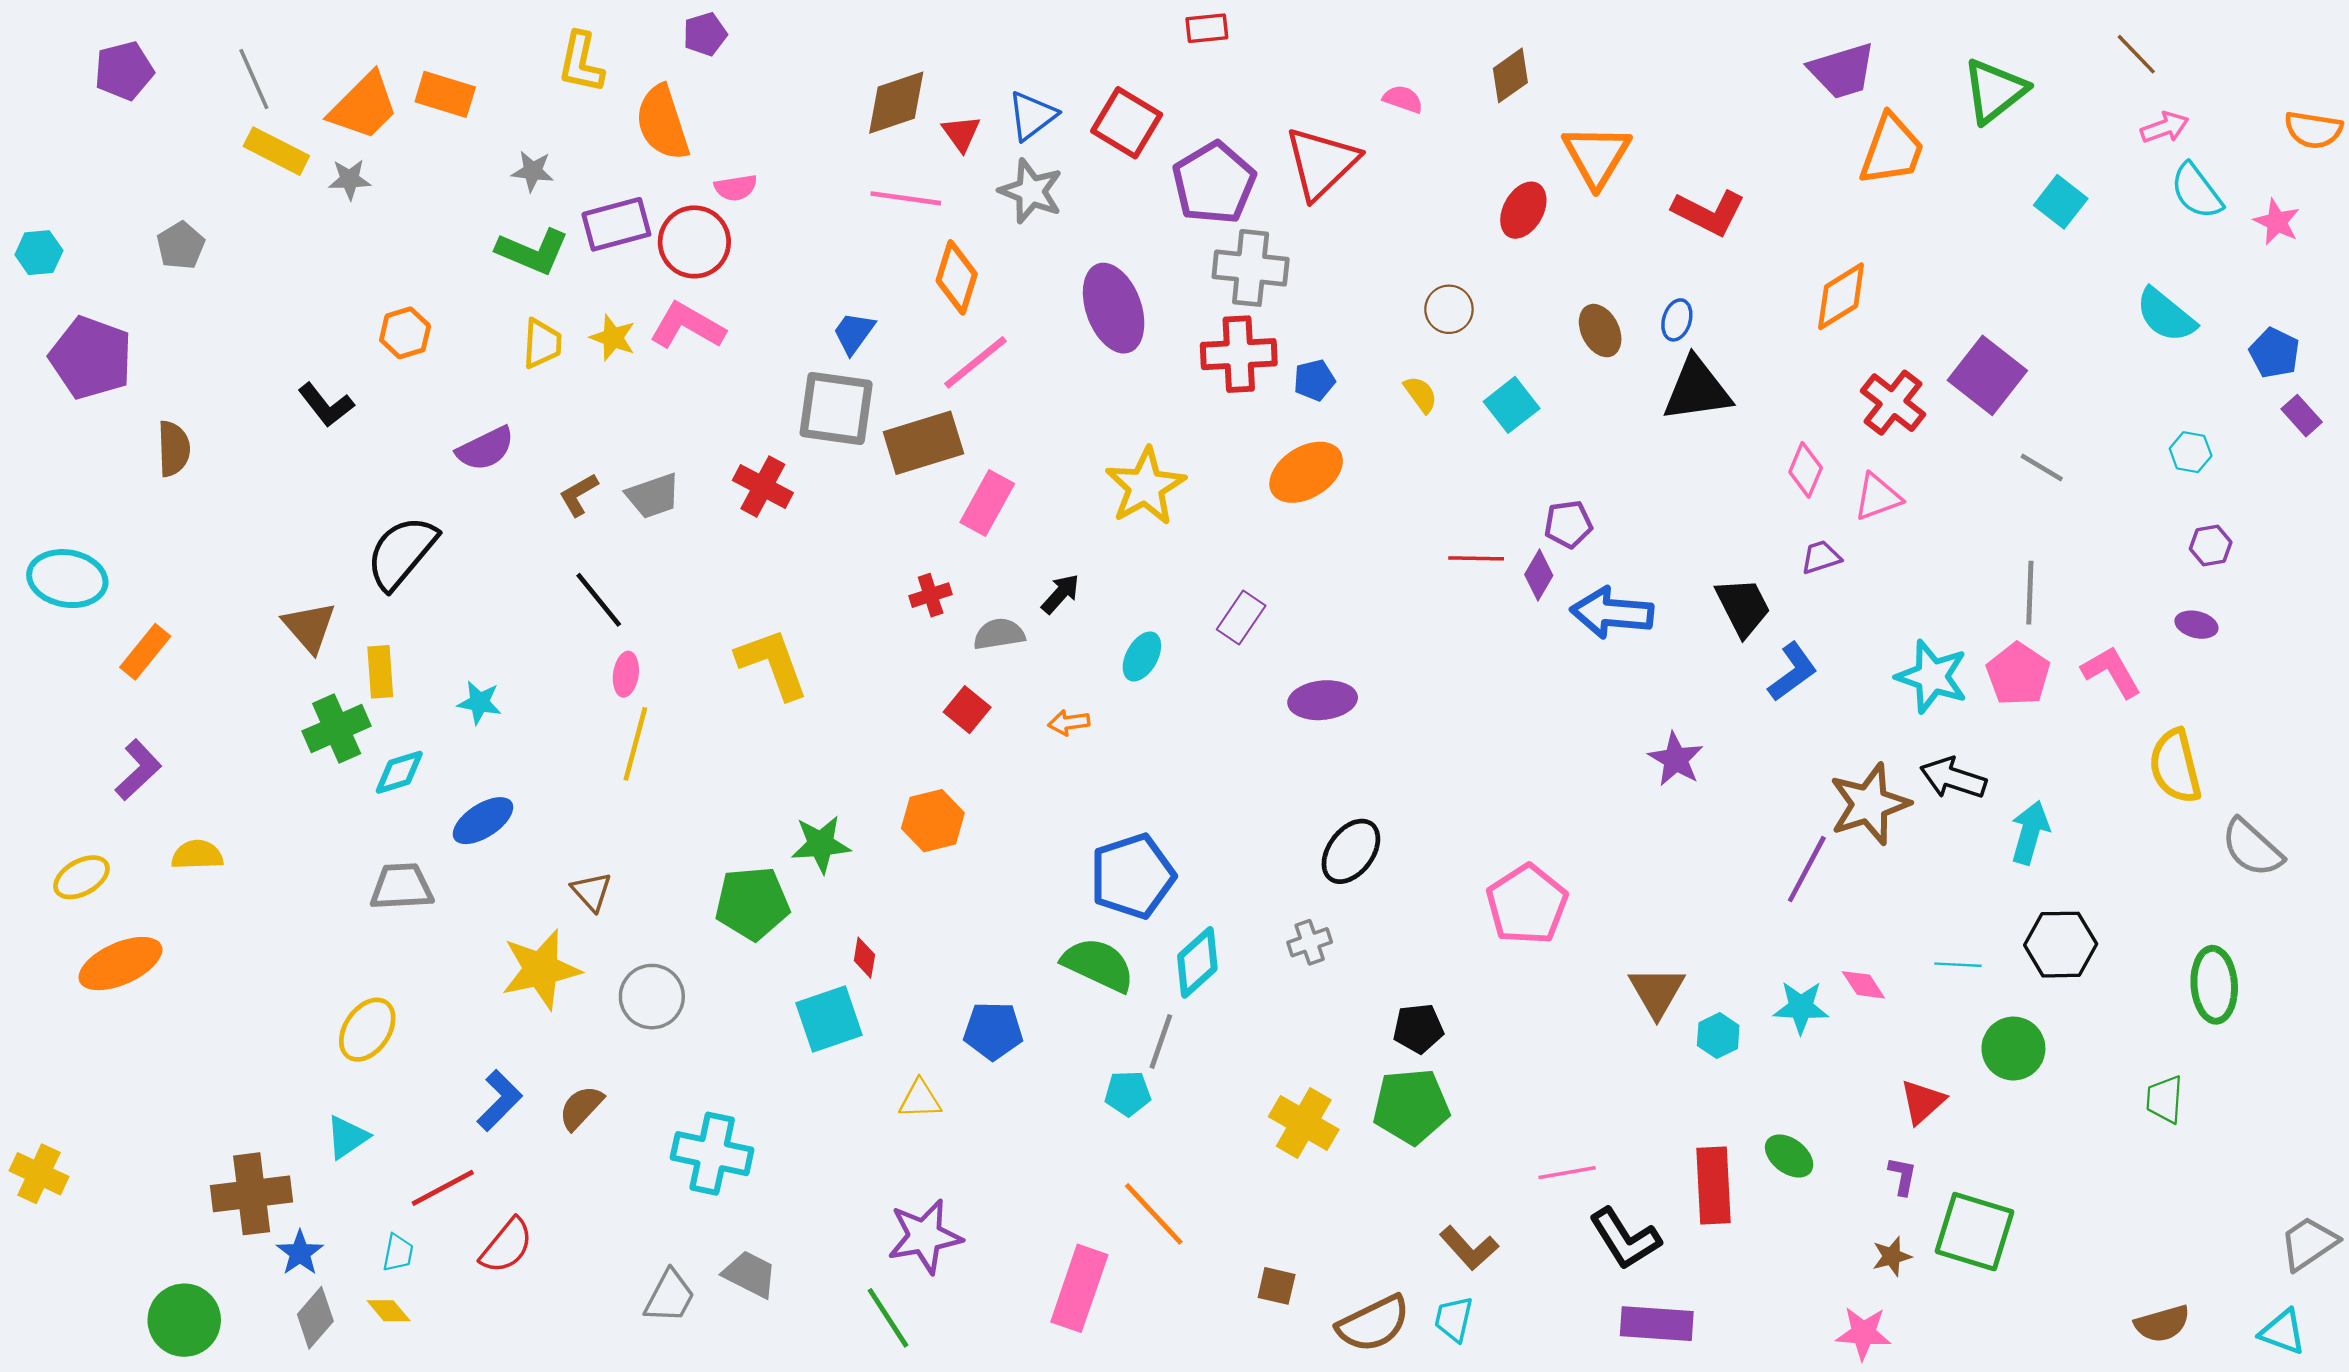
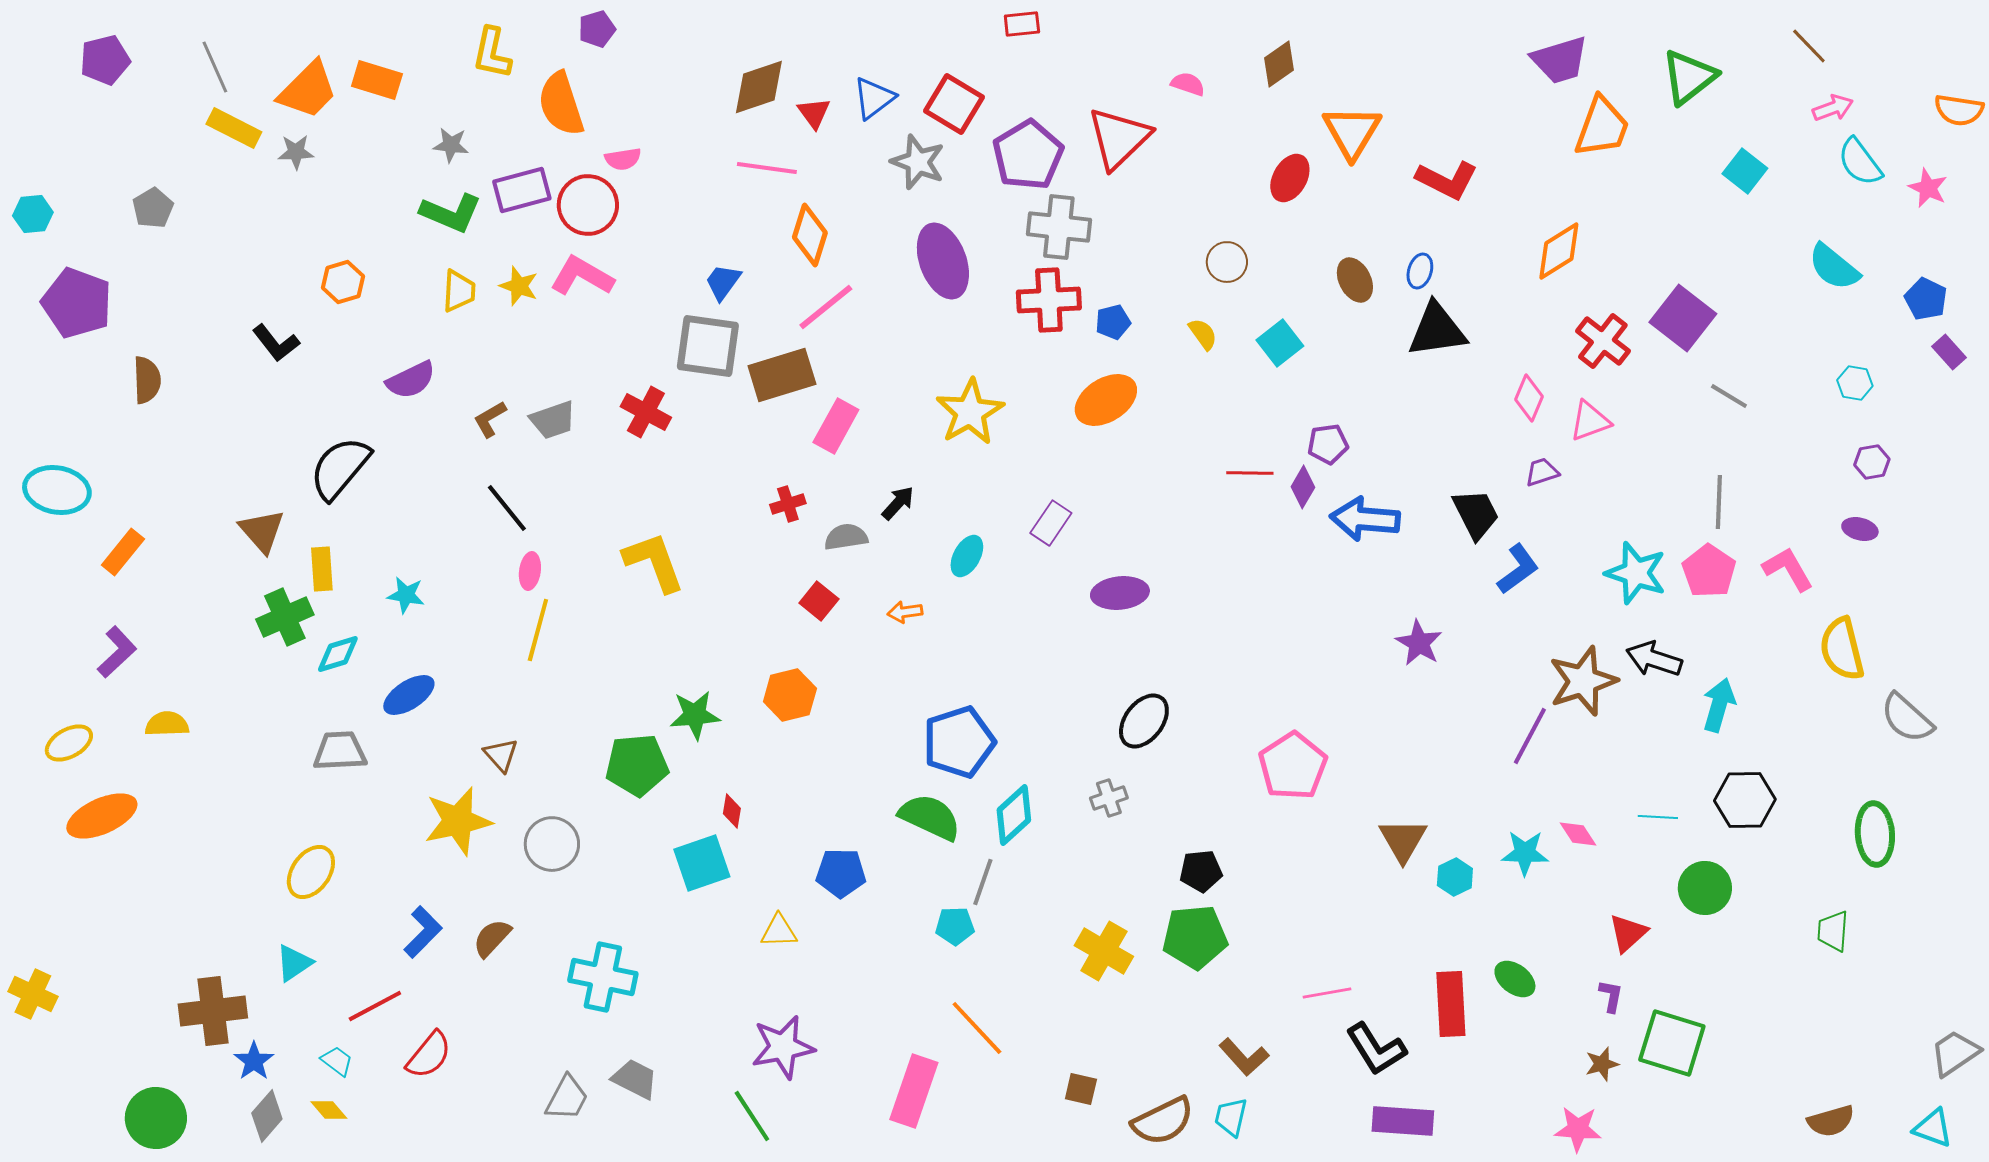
gray star: (1031, 191) -> (918, 162), moved
cyan trapezoid: (398, 1253) -> (337, 1061), turned -64

